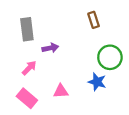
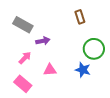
gray rectangle: (27, 29) -> (23, 25), turned -54
pink triangle: (61, 91) -> (50, 70), moved

